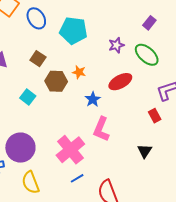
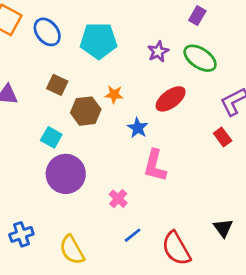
purple circle: (20, 148) -> (66, 174), moved
pink cross: (70, 150) -> (118, 199), size x0.5
black triangle: (145, 151) -> (223, 228), moved

